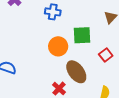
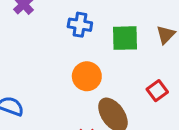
green square: (82, 35) -> (125, 38), moved

